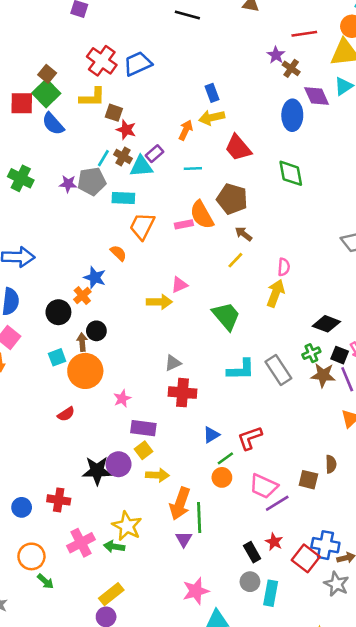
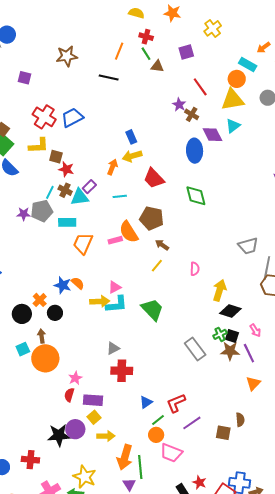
red line: (304, 34) -> (200, 87), turned 66
orange semicircle: (118, 253) -> (78, 283), moved
blue star: (95, 278) -> (63, 285), moved
yellow arrow: (276, 293) -> (220, 290), moved
black circle: (96, 331) -> (55, 313), moved
black square: (340, 355) -> (232, 336), moved
cyan L-shape: (241, 370) -> (117, 304), moved
red semicircle: (66, 414) -> (69, 395), moved, turned 144
pink trapezoid: (264, 486) -> (171, 453), moved
purple line: (277, 503) -> (192, 423), moved

